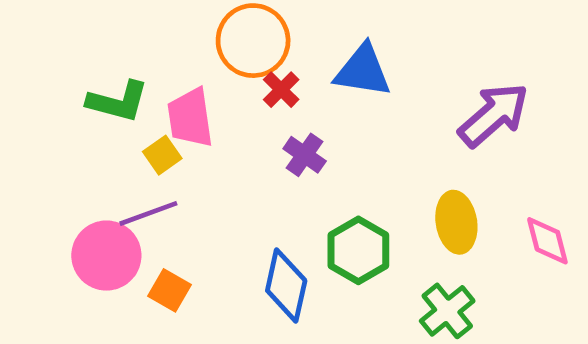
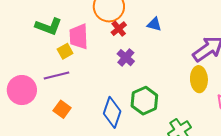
blue triangle: (363, 71) -> (154, 24), size x0.6
yellow ellipse: (456, 222) -> (199, 79), moved
pink circle: (106, 256) -> (22, 90), moved

